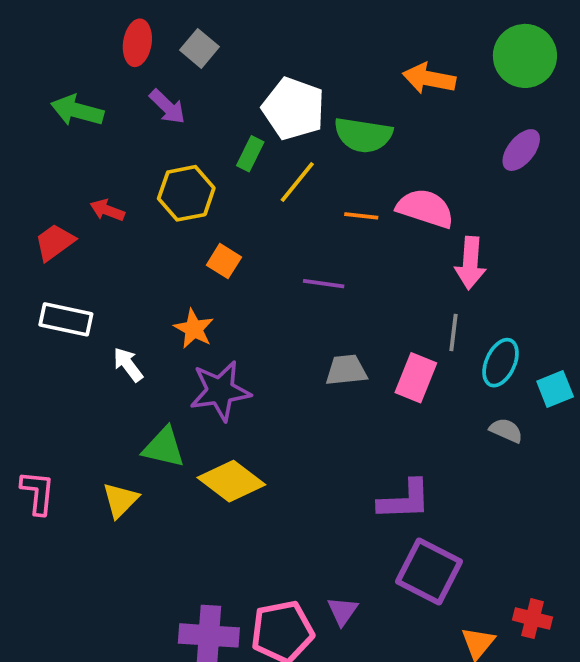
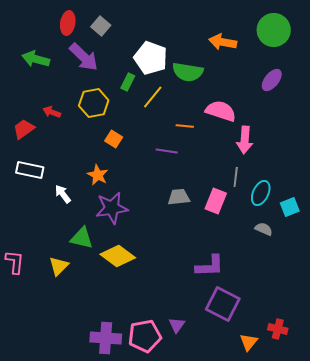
purple arrow: (167, 107) -> (84, 57), size x1.5
orange line: (361, 216) -> (185, 126), moved

